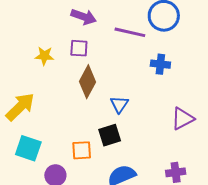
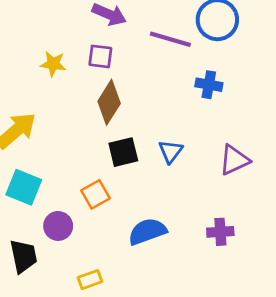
blue triangle: (119, 104) -> (171, 151), moved
black square: (110, 135) -> (123, 152), moved
orange square: (82, 150) -> (96, 194), turned -30

